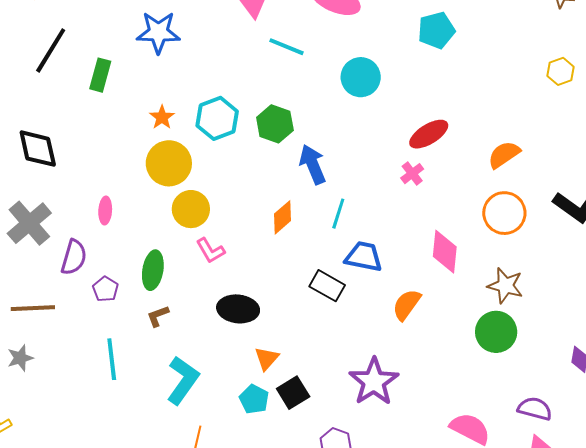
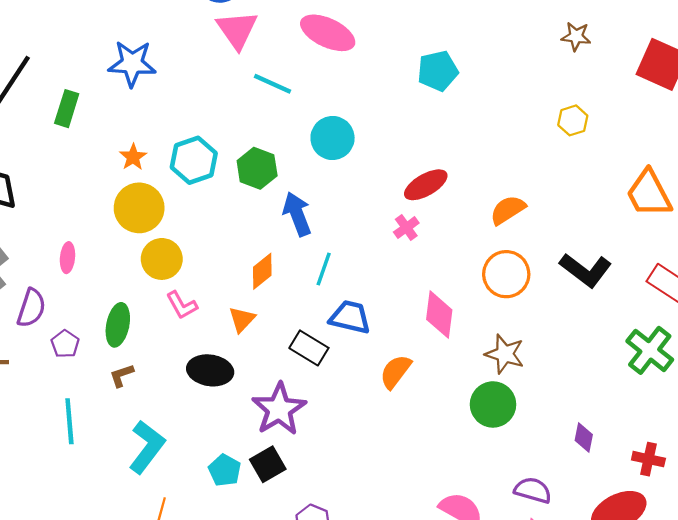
cyan circle: (361, 77) -> (333, 138), moved
orange triangle: (267, 358) -> (242, 319), moved
purple star: (374, 382) -> (279, 409), moved

